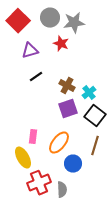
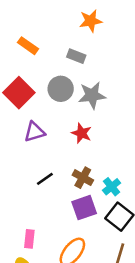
red star: (61, 44) -> (82, 133), moved
black line: (36, 77) -> (45, 179), moved
pink rectangle: (33, 137) -> (29, 239), moved

